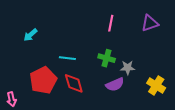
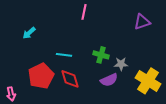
pink line: (111, 23) -> (84, 12), moved
yellow cross: (156, 86) -> (148, 81), size x1.4

